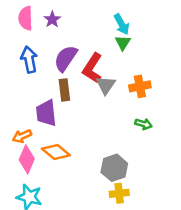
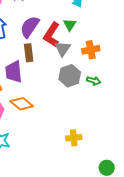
green triangle: (123, 43) -> (70, 25), moved
gray hexagon: (114, 168) -> (70, 76), moved

